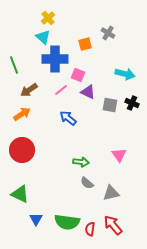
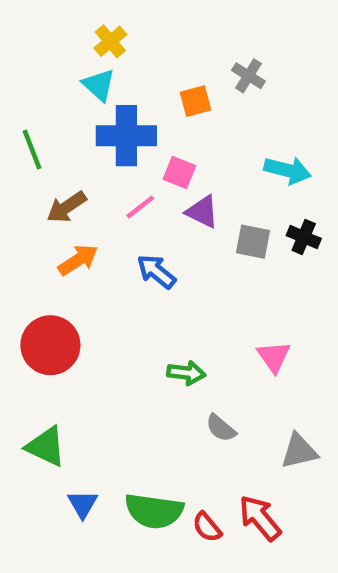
orange arrow: (22, 114) -> (78, 260), moved
gray semicircle: (87, 183) -> (221, 428), moved
gray triangle: (111, 193) -> (299, 451), moved
red semicircle: (90, 229) -> (207, 527), turned -48

